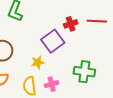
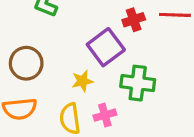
green cross: (84, 72) -> (138, 83), moved

